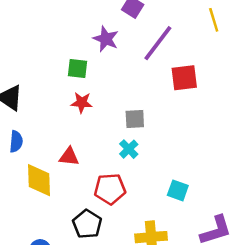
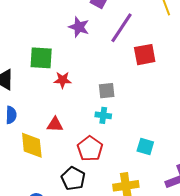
green square: (78, 68) -> (41, 58), moved, size x1.4
cyan cross: (129, 149) -> (103, 115), turned -35
red pentagon: (110, 189) -> (90, 149), turned -30

